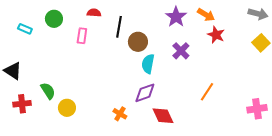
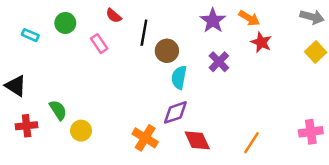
red semicircle: (94, 13) -> (114, 16), turned -144
pink rectangle: (82, 36) -> (99, 44), turned -42
orange line: (207, 92) -> (252, 143), moved
orange cross: (120, 114) -> (145, 138), size x1.5

